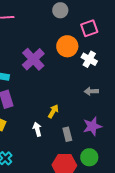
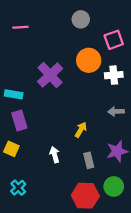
white cross: (89, 59) -> (114, 75), turned -35
yellow arrow: (53, 111) -> (81, 130), moved

